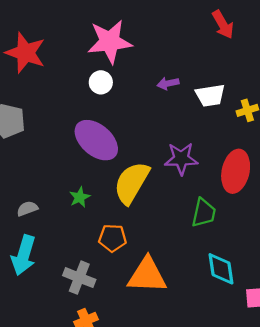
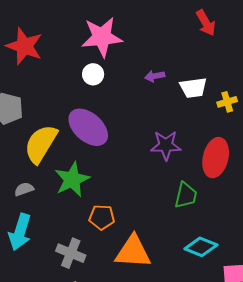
yellow semicircle: (132, 183) -> (41, 144), moved
green star: (80, 197) -> (72, 179), size x1.8
cyan diamond: (221, 269) -> (201, 247), turned -60

